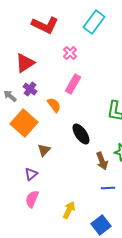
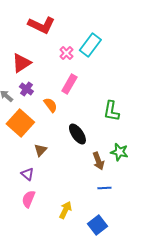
cyan rectangle: (94, 22) -> (90, 45), moved
purple triangle: (31, 174) -> (27, 174), turned -40

